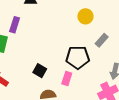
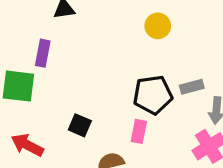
gray rectangle: (102, 40) -> (192, 87), moved, turned 40
black square: (40, 71) -> (80, 125), moved

